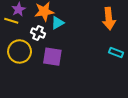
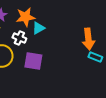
orange arrow: (109, 19) -> (88, 39), moved

